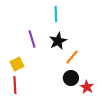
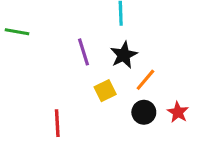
yellow square: (17, 64) -> (105, 91), moved
red star: (87, 87) -> (178, 112), moved

